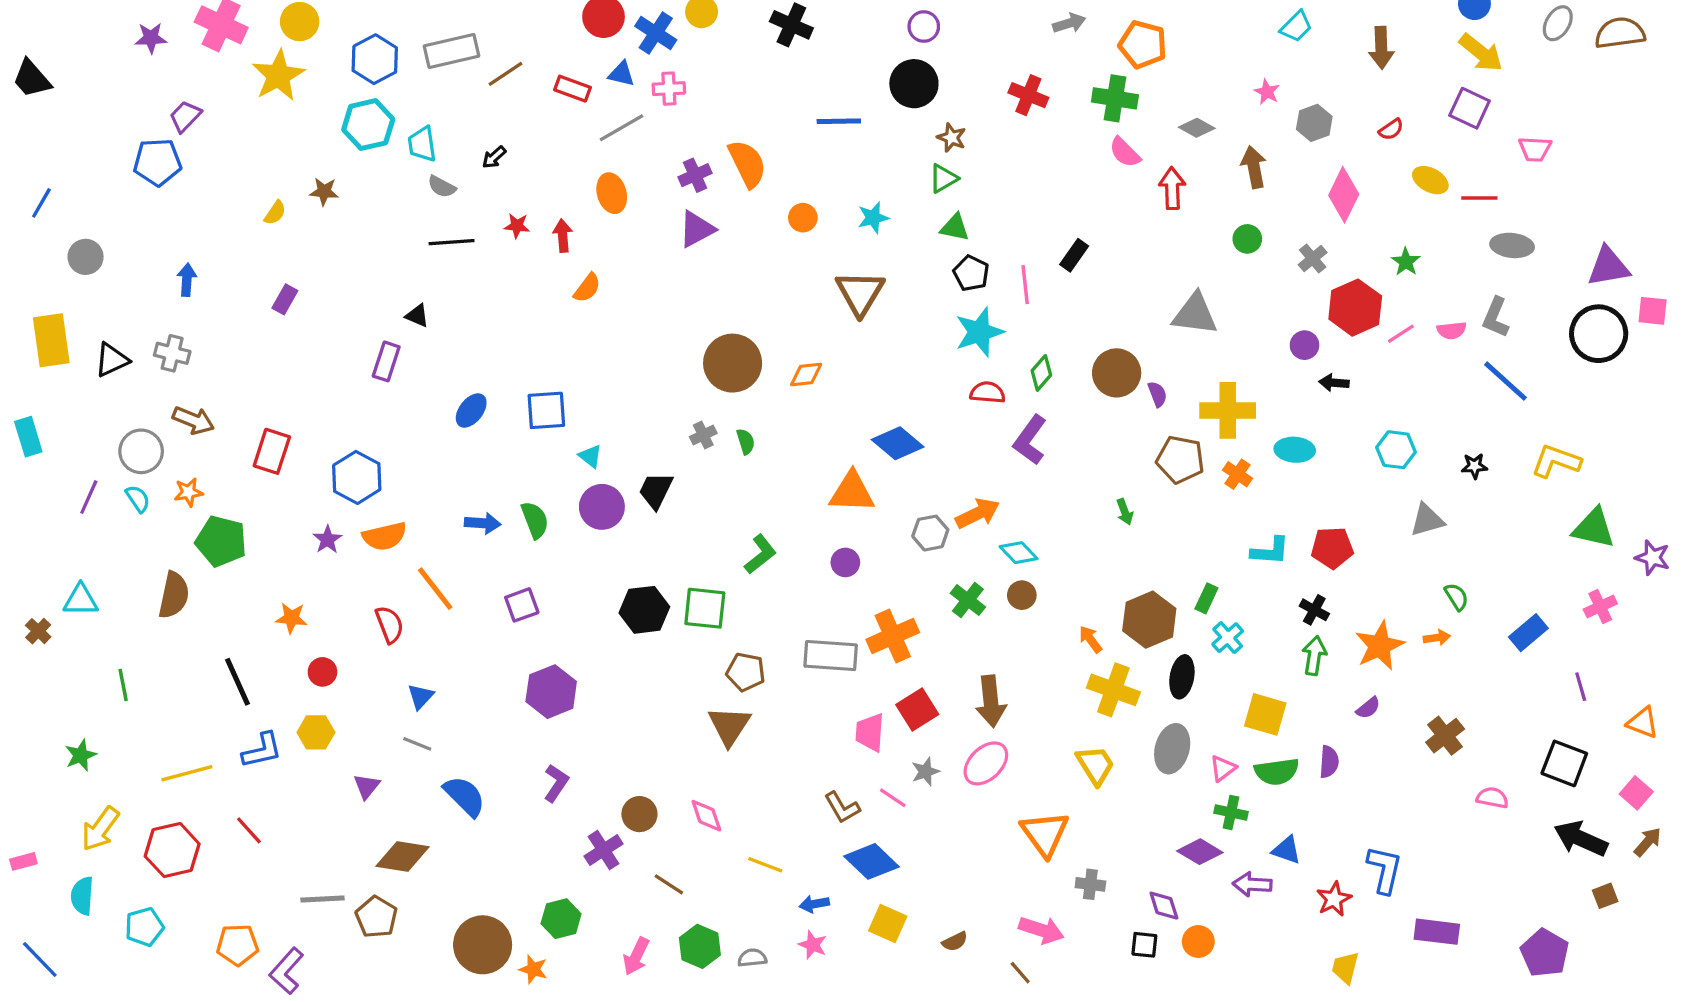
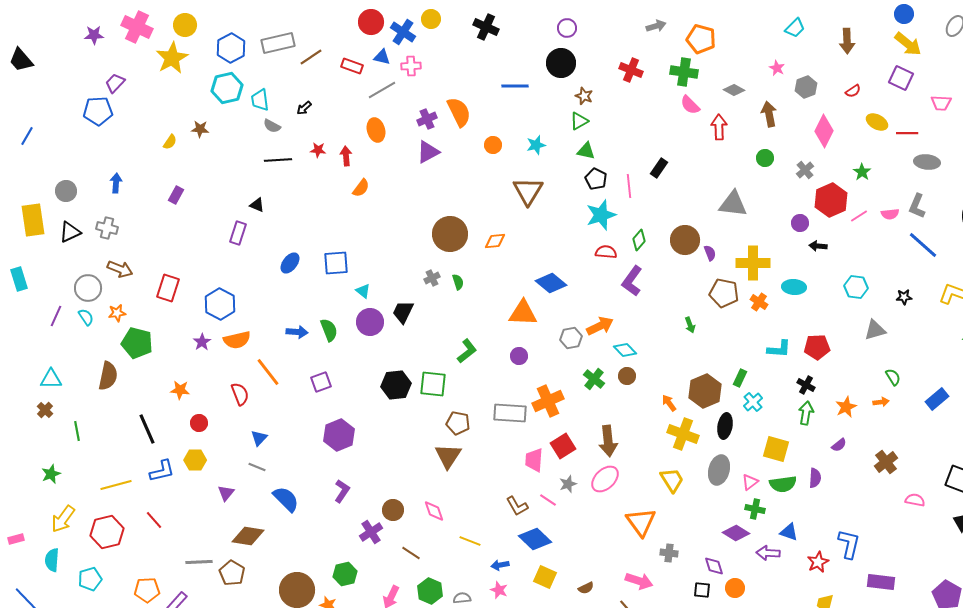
gray circle: (86, 257) -> (66, 191), moved
brown cross: (38, 631) -> (45, 410), moved
orange star: (1380, 646) -> (846, 407), size x0.7

